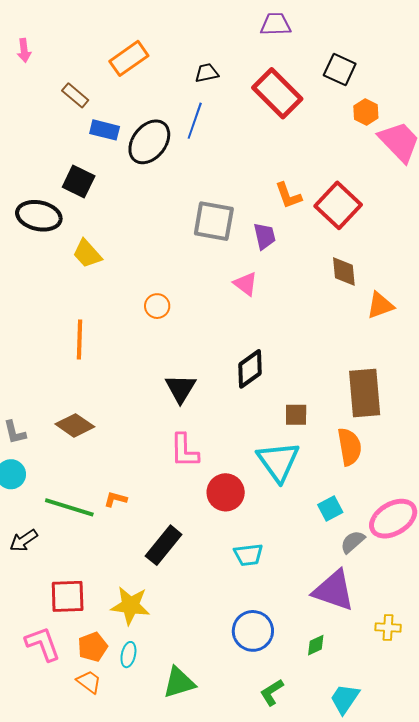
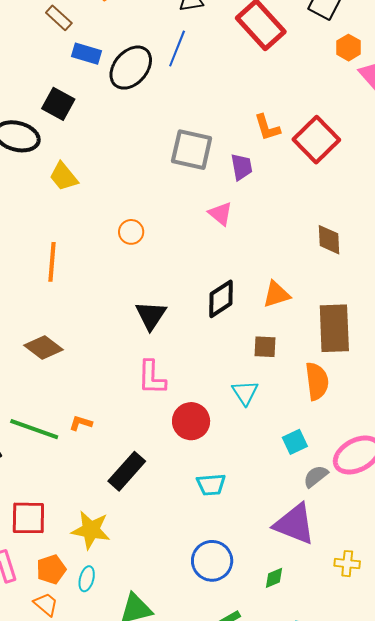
brown diamond: (344, 272) -> (329, 240), moved
orange triangle: (380, 305) -> (276, 294), moved
cyan triangle: (278, 461) -> (245, 393), size x0.6

